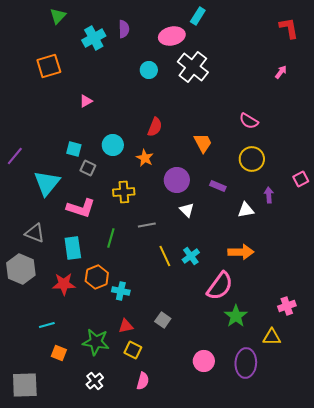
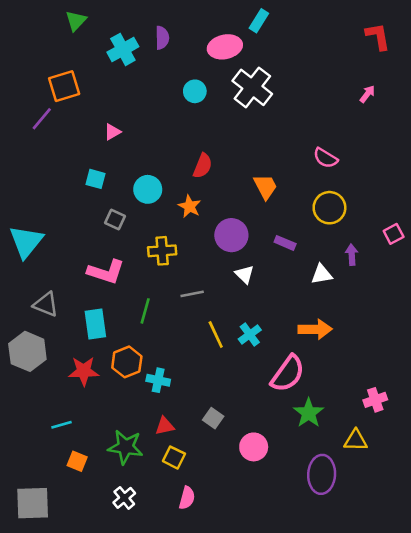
cyan square: (74, 149) -> (95, 179), moved
purple line: (15, 156) -> (42, 119), moved
cyan triangle: (47, 183) -> (26, 242), moved
pink circle: (204, 361) -> (254, 447), moved

